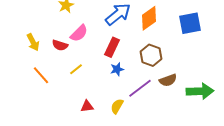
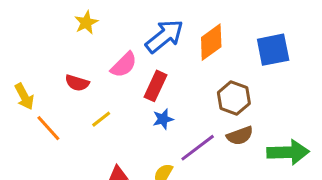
pink semicircle: (79, 33) -> (124, 65), moved
yellow arrow: (33, 42) -> (24, 96), moved
brown hexagon: (151, 55) -> (234, 98), moved

